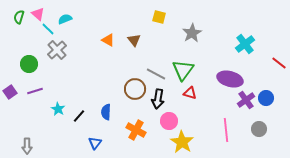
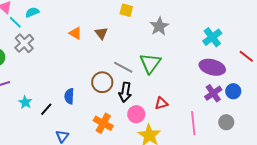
purple ellipse: (230, 79) -> (212, 67), moved
red triangle: (190, 93) -> (161, 103), moved, turned -32
blue semicircle: (106, 112) -> (69, 96), moved

